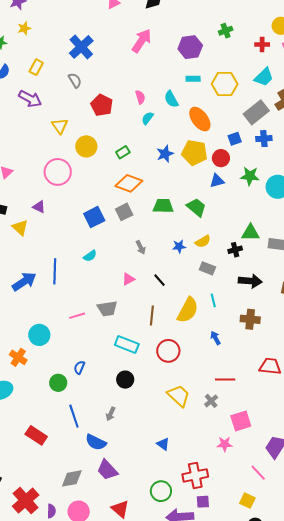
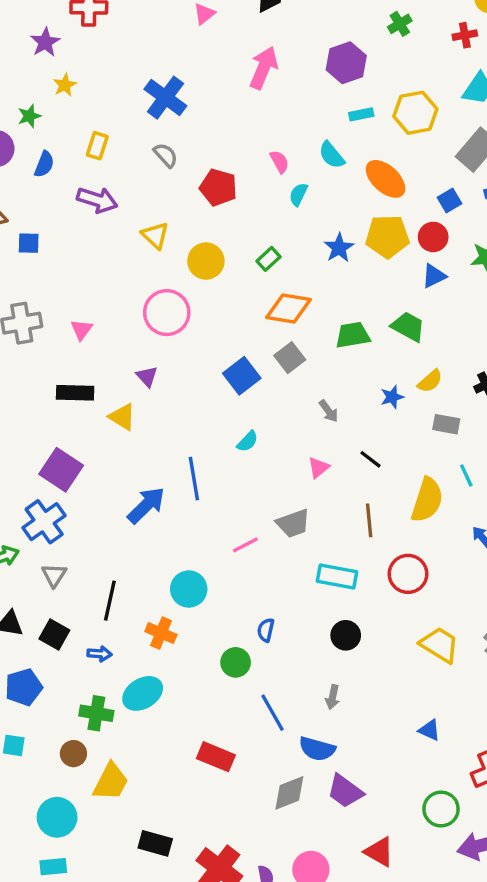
purple triangle: (39, 207) -> (147, 376), turned 32
gray diamond: (72, 478) -> (289, 793), moved

